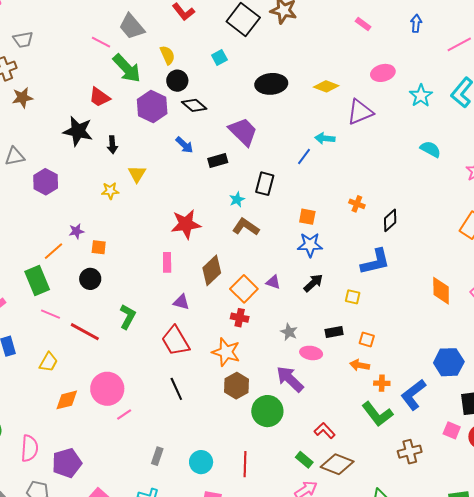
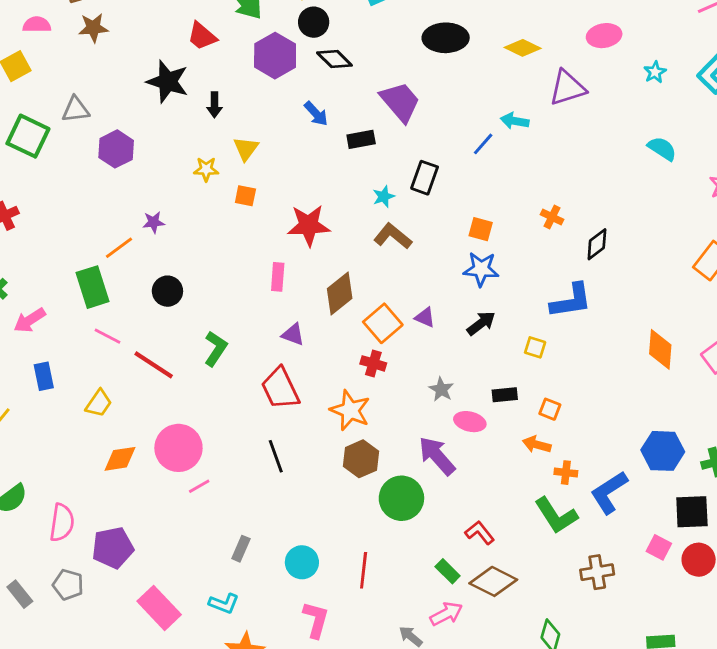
cyan star: (421, 96) -> (655, 72), size x0.7
orange square: (99, 247) -> (245, 196), moved

